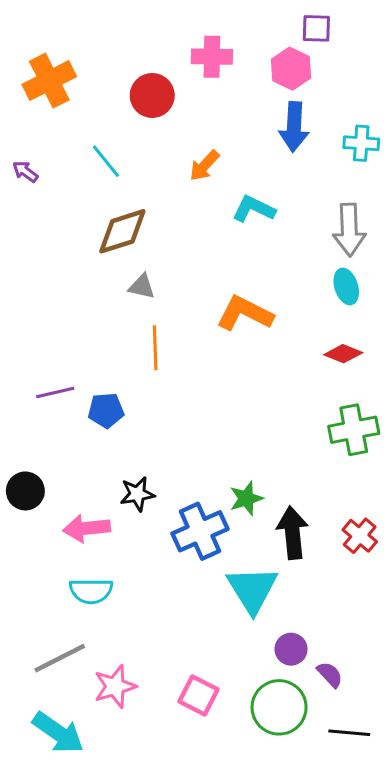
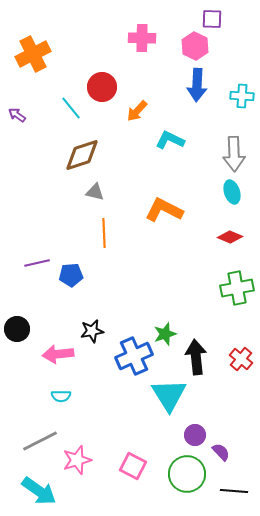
red circle: (152, 95) -> (102, 87), moved
cyan semicircle: (91, 591) -> (61, 396), size x0.7

